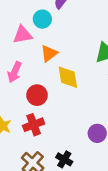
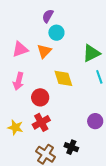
cyan circle: (42, 19) -> (56, 33), moved
orange triangle: (49, 53) -> (44, 51), moved

